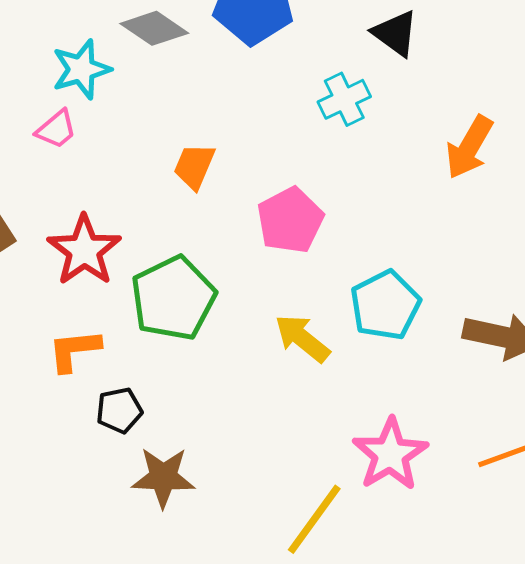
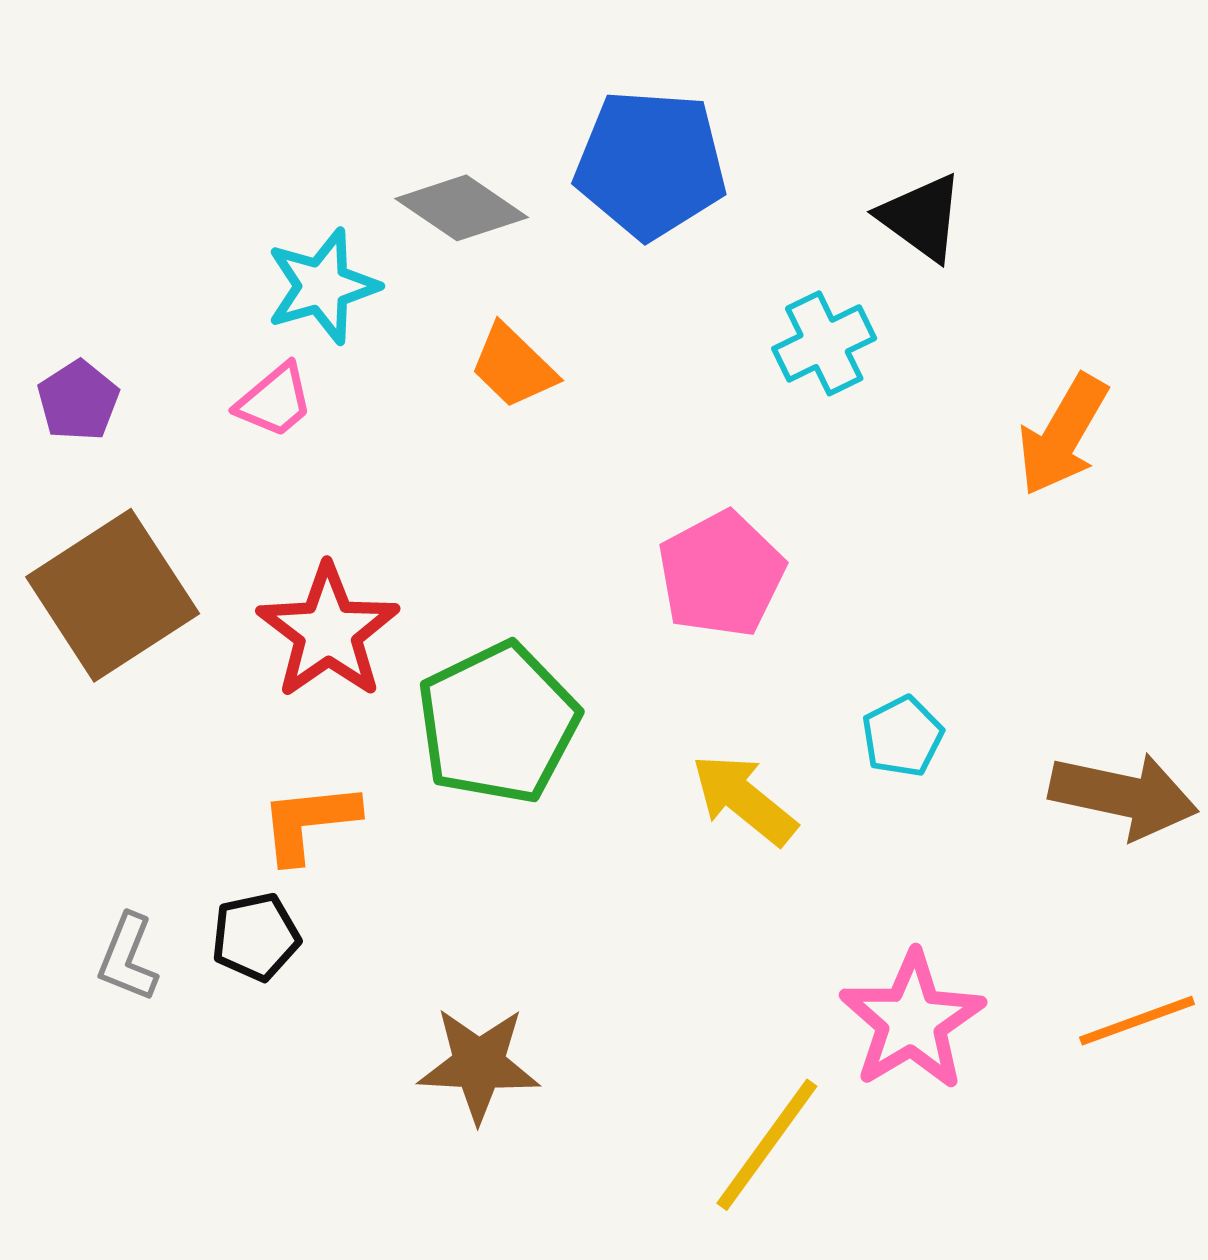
orange trapezoid: (194, 166) -> (513, 366), moved, turned -69
cyan pentagon: (385, 305) -> (902, 736), size x0.6
black pentagon: (119, 410) -> (256, 937), moved

